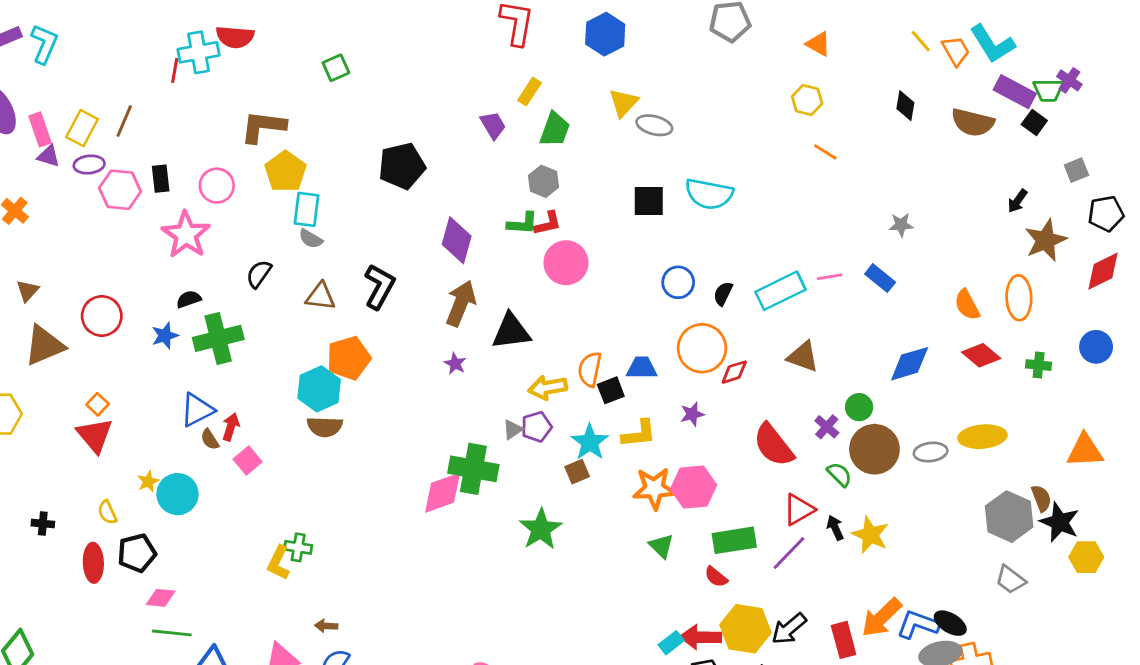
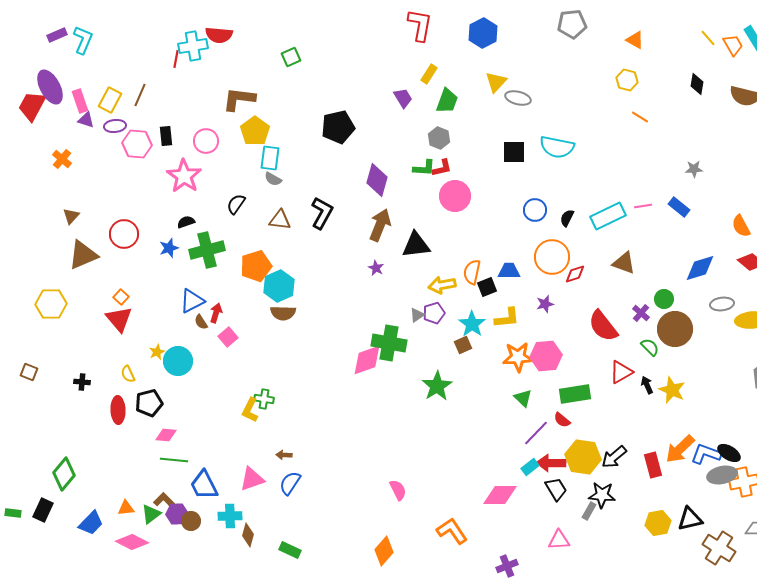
orange pentagon: (349, 358) -> (256, 266), moved
gray ellipse: (931, 452) -> (722, 304), moved
purple line: (789, 553) -> (536, 433), moved

